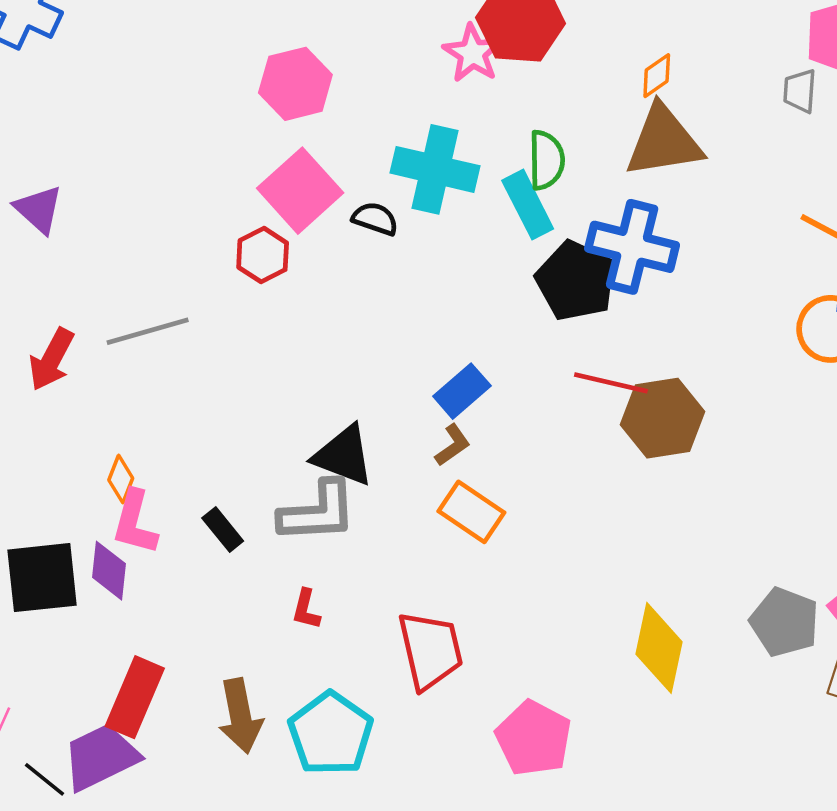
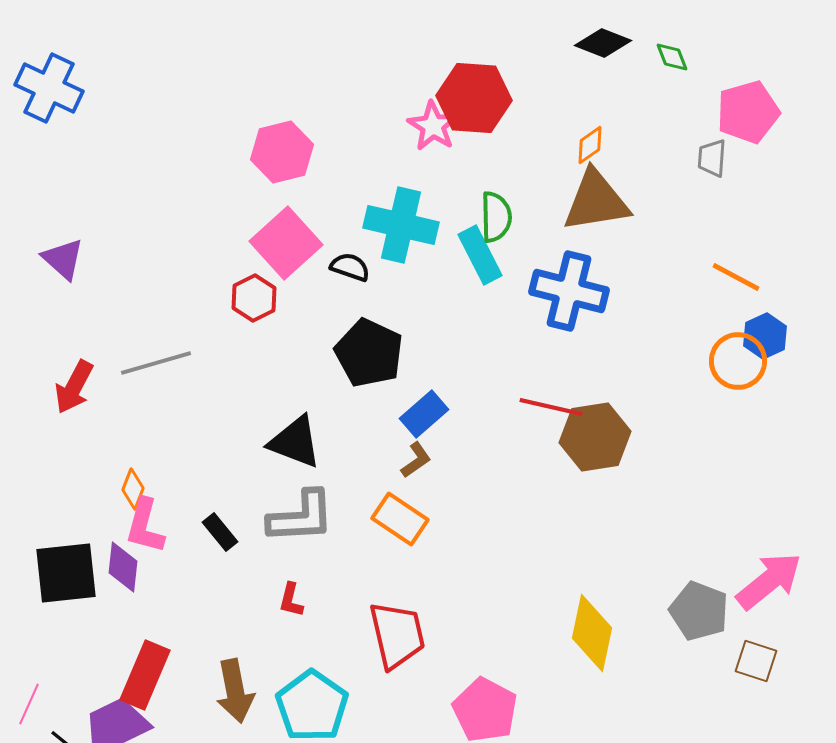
black pentagon: (576, 281) -> (369, 353), moved
black triangle: (344, 456) -> (295, 442), moved
orange rectangle: (471, 512) -> (400, 519), moved

